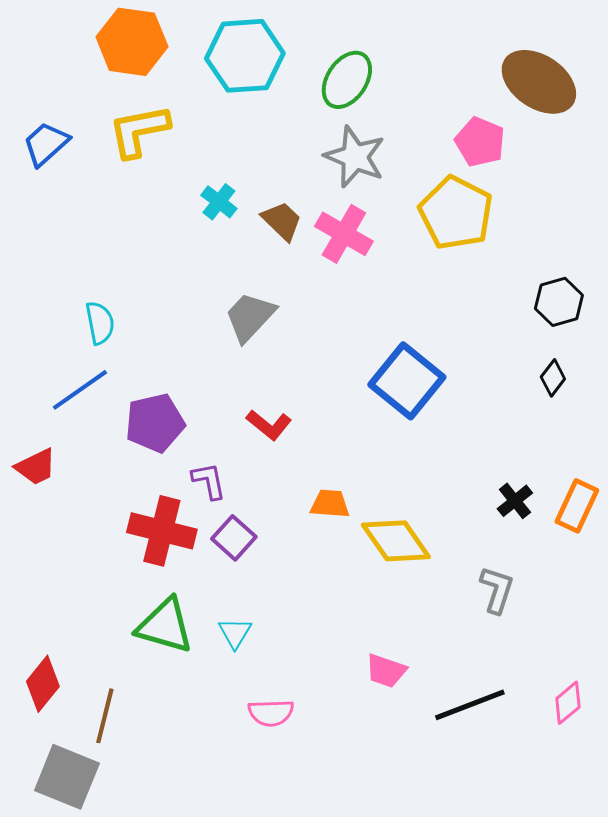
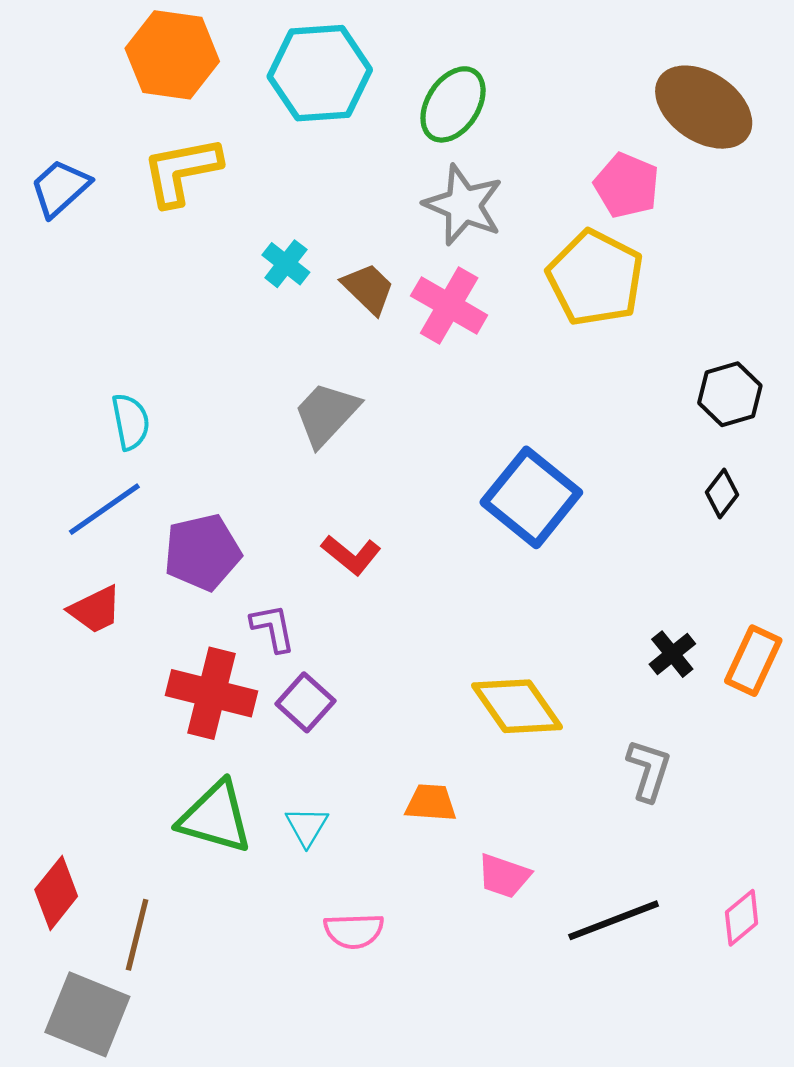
red trapezoid: (36, 467) -> (95, 610), moved
orange trapezoid: (330, 504) -> (431, 803), moved

